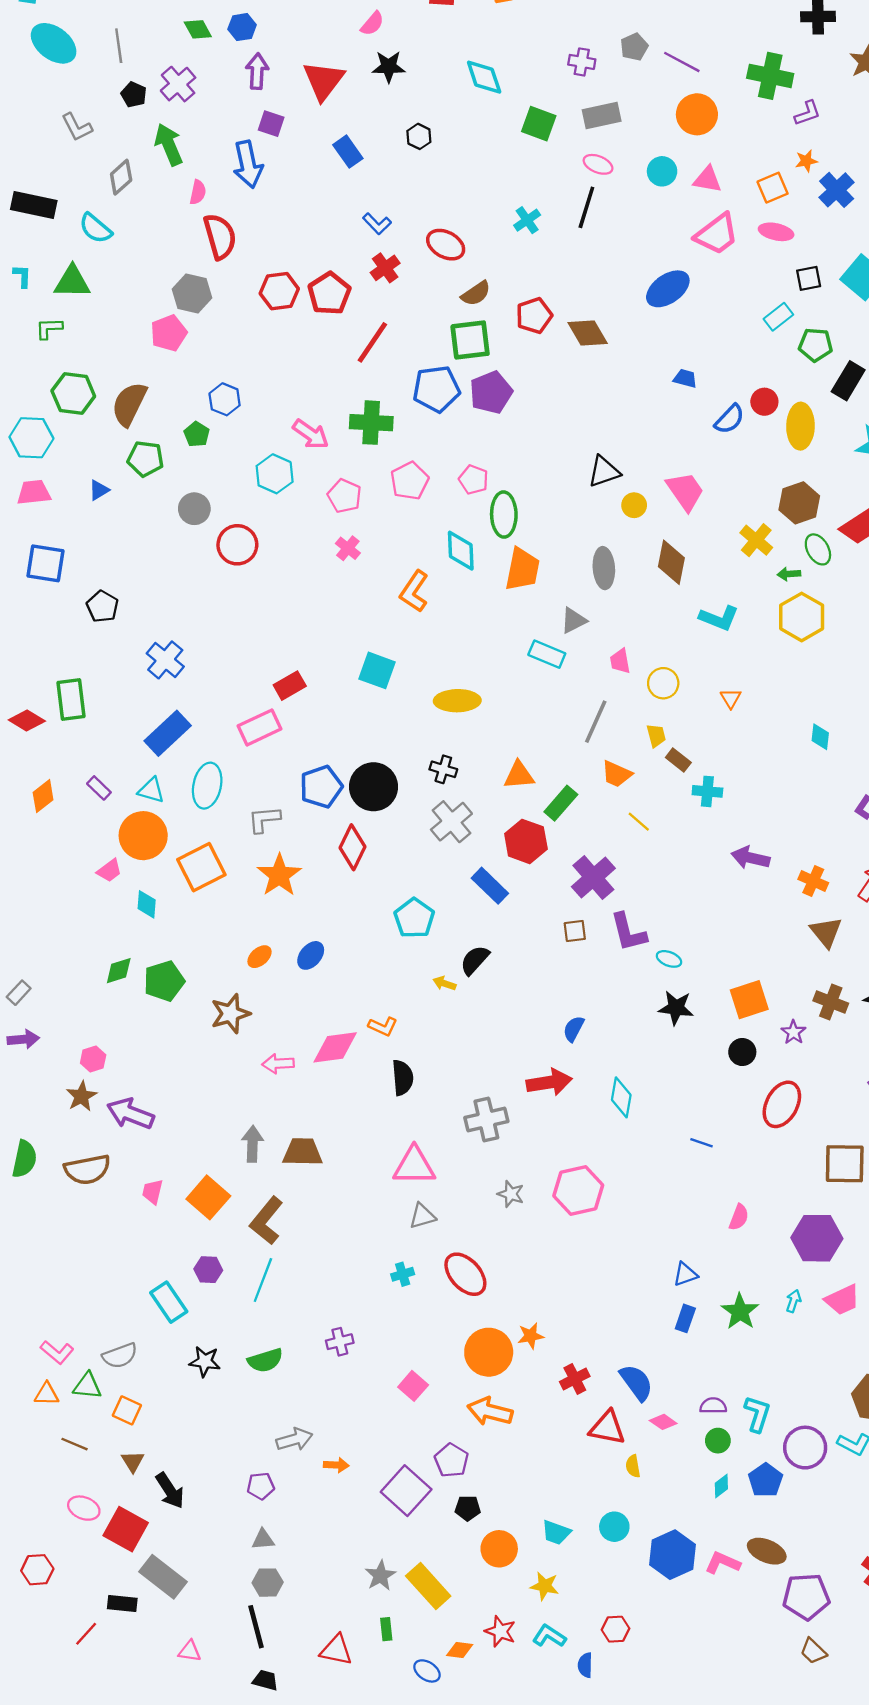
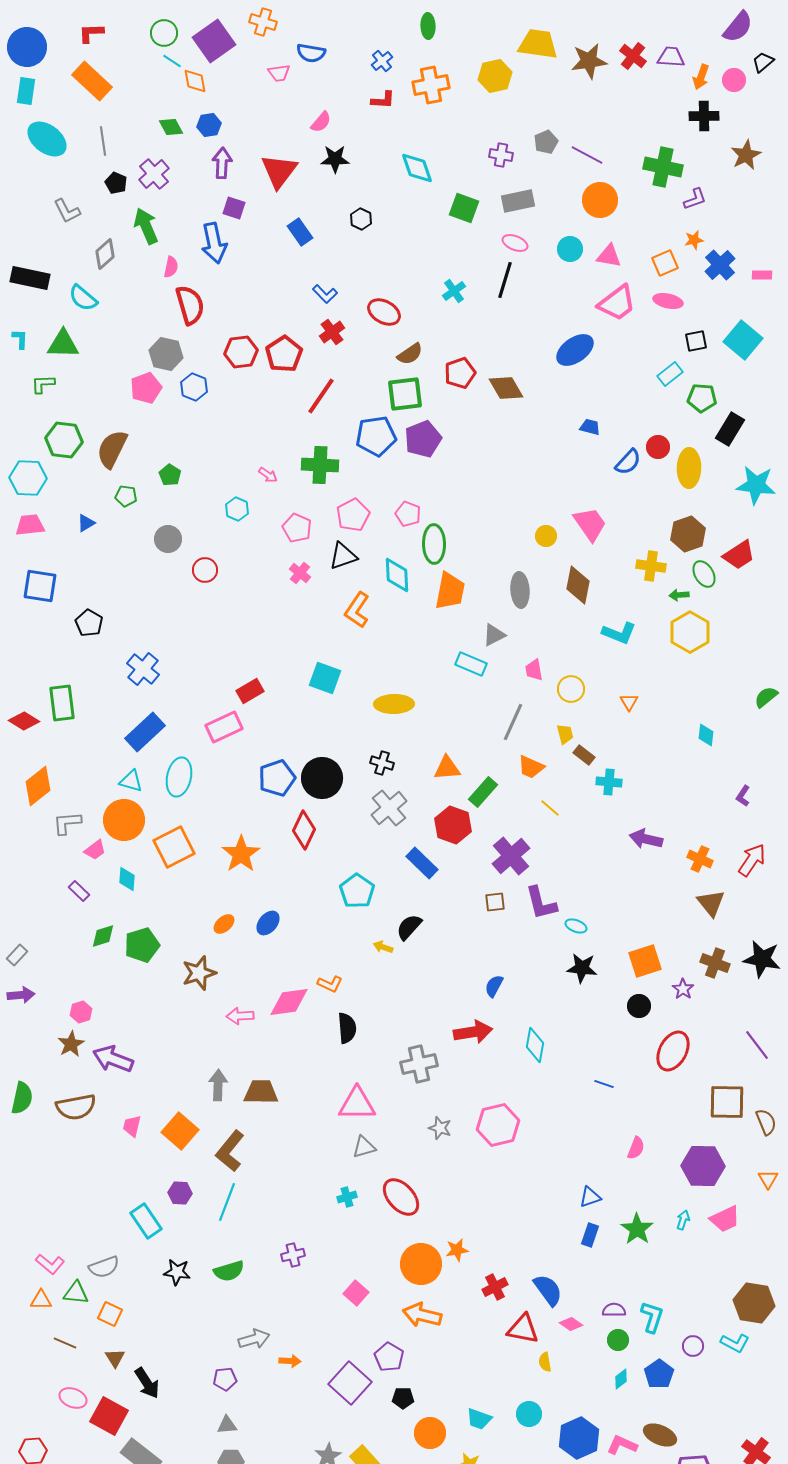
blue hexagon: (225, 399) -> (194, 387), moved
pink arrow: (311, 434) -> (268, 475), size x0.6
green pentagon: (145, 459) -> (126, 496), size x0.7
black triangle: (604, 471) -> (343, 556), moved
cyan hexagon: (275, 474) -> (237, 509), size x0.7
yellow cross: (756, 540) -> (651, 566), turned -32
red circle: (237, 545) -> (205, 570), size x0.7
purple rectangle: (99, 788) -> (79, 891), moved
orange diamond: (43, 796) -> (38, 786), size x1.4
gray L-shape: (264, 819) -> (67, 823), moved
purple circle: (805, 1448) -> (693, 1346), size x0.6

